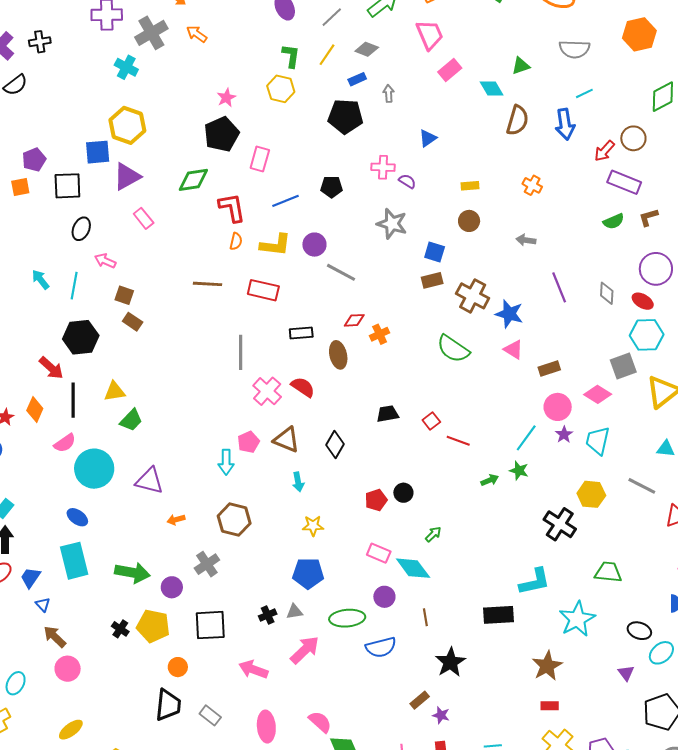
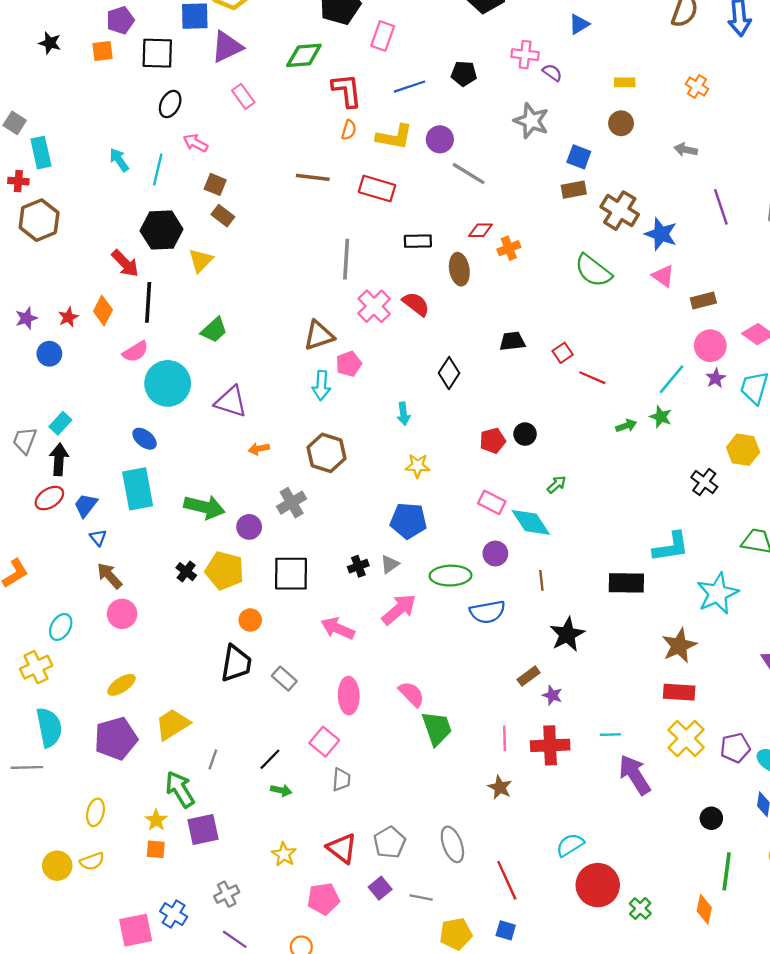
yellow triangle: (115, 392) -> (201, 260), moved, turned -40
brown triangle: (286, 440) -> (319, 335), moved, turned -44
black cross: (560, 524) -> (704, 482), size x0.7
gray triangle: (294, 612) -> (390, 564), turned -30
red rectangle: (550, 706) -> (679, 692), size x1.5

